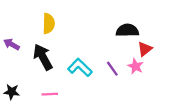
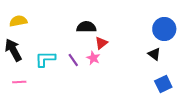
yellow semicircle: (49, 23) -> (18, 21), turned -102
cyan L-shape: (80, 67) -> (45, 59), turned -45

